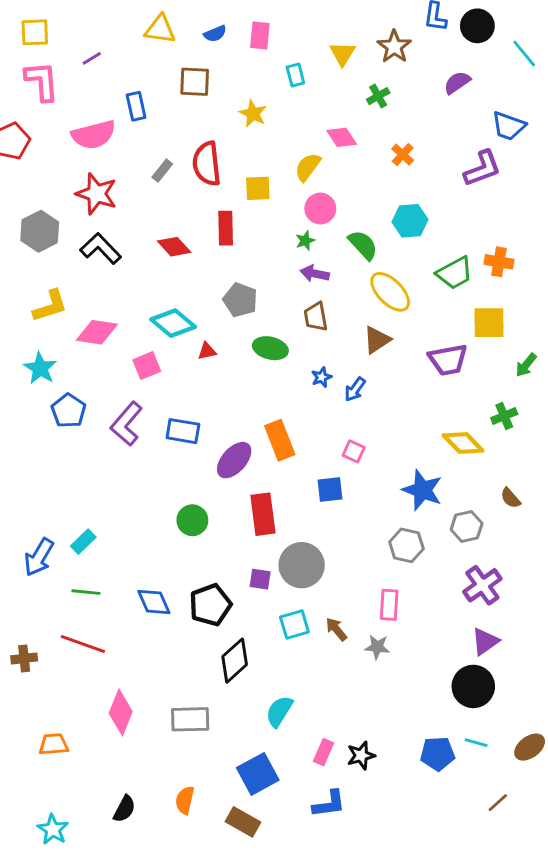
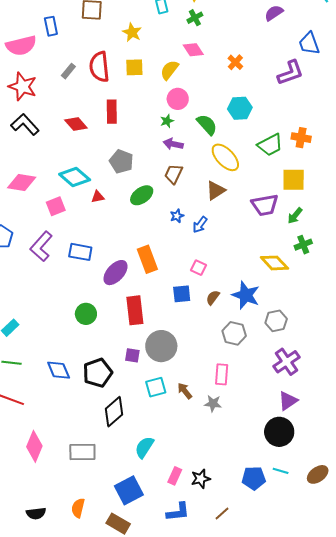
green cross: (378, 96) -> (195, 18), moved
blue trapezoid: (509, 126) -> (309, 44), turned 50
yellow square: (258, 188) -> (134, 67), moved
brown trapezoid: (316, 317) -> (173, 174), turned 35
green ellipse: (270, 348) -> (142, 195), turned -50
green arrow: (526, 365) -> (295, 216), moved
brown semicircle: (511, 498) -> (213, 298), moved, turned 77
brown line: (498, 803) -> (222, 513), moved
black semicircle: (124, 809) -> (36, 513), turned 54

